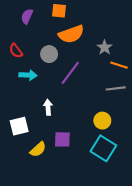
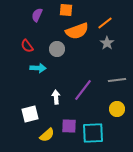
orange line: (119, 65) -> (105, 23), moved, turned -56
purple line: (70, 73) -> (83, 90), moved
yellow circle: (102, 121) -> (117, 109), moved
cyan square: (103, 148) -> (93, 133), moved, turned -35

